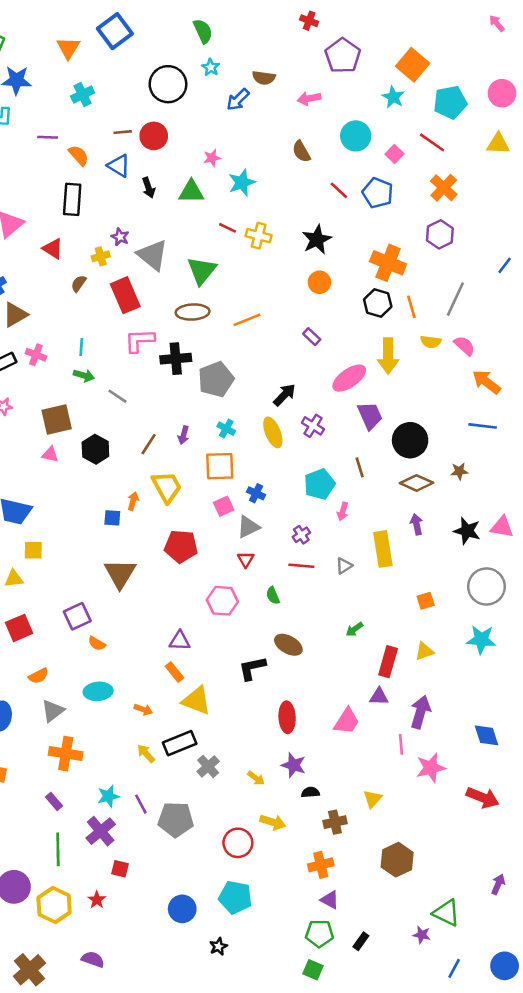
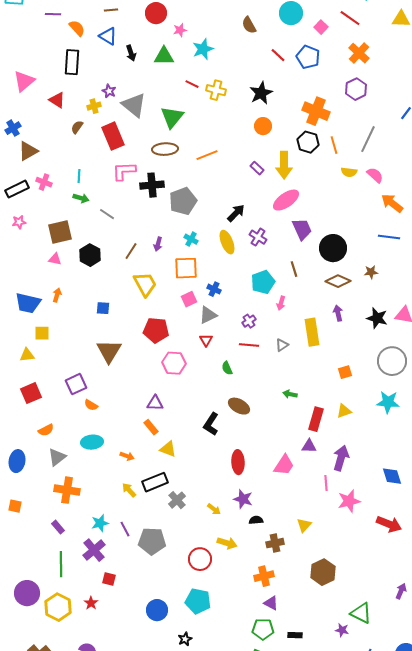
red circle: (154, 136) -> (156, 13), moved
yellow arrow: (388, 356) -> (284, 165), moved
orange arrow: (133, 501) -> (57, 295), moved
pink hexagon: (222, 601) -> (174, 363), moved
green arrow: (354, 629) -> (290, 394), turned 48
black L-shape: (252, 668) -> (211, 424), turned -45
yellow triangle: (196, 700) -> (168, 449), size x0.7
black rectangle: (361, 941) -> (295, 635), turned 56

